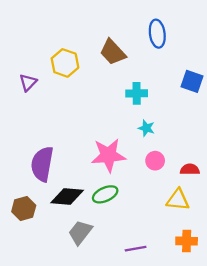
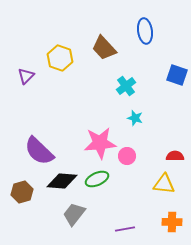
cyan cross: (137, 93) -> (126, 86), turned -36
pink circle: (155, 161) -> (127, 156), moved
purple semicircle: (42, 164) -> (39, 151), turned -56

